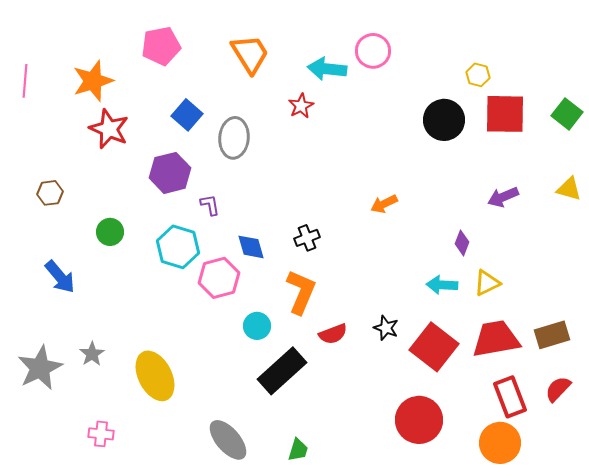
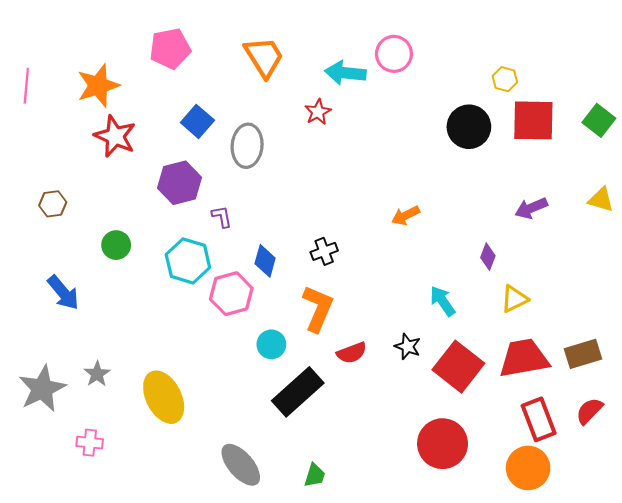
blue diamond: (251, 247) -> (265, 261), turned 32
cyan arrow: (442, 285) -> (443, 301), moved, turned 52
pink cross: (101, 434) -> (90, 443), moved

